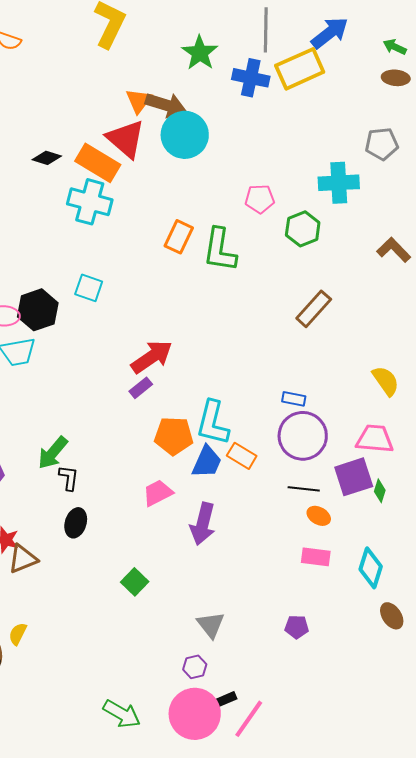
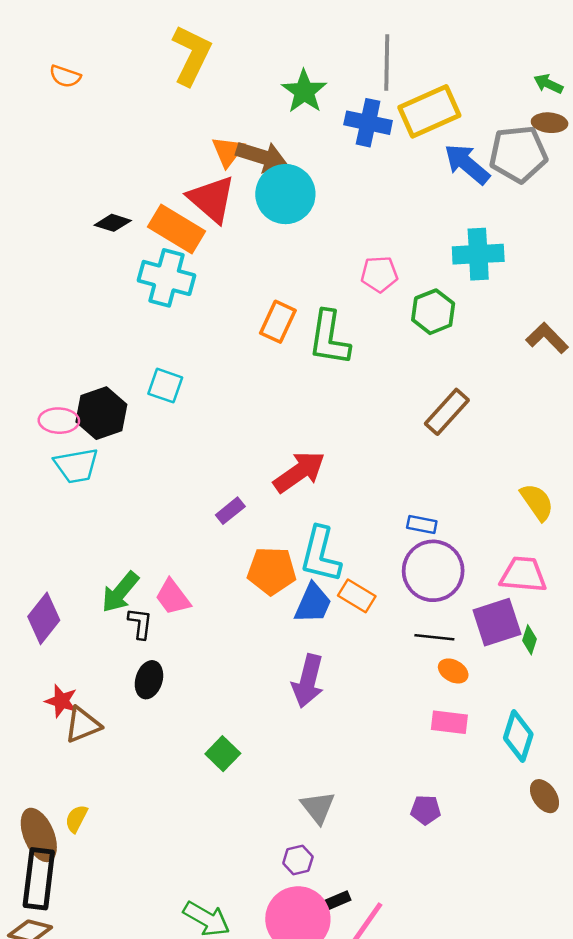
blue arrow: (330, 33) -> (467, 164), moved, turned -102
gray pentagon: (382, 144) -> (518, 154), moved, size x1.4
red arrow: (152, 357) -> (299, 472), moved
pink trapezoid: (158, 493) -> (173, 597), moved, turned -100

